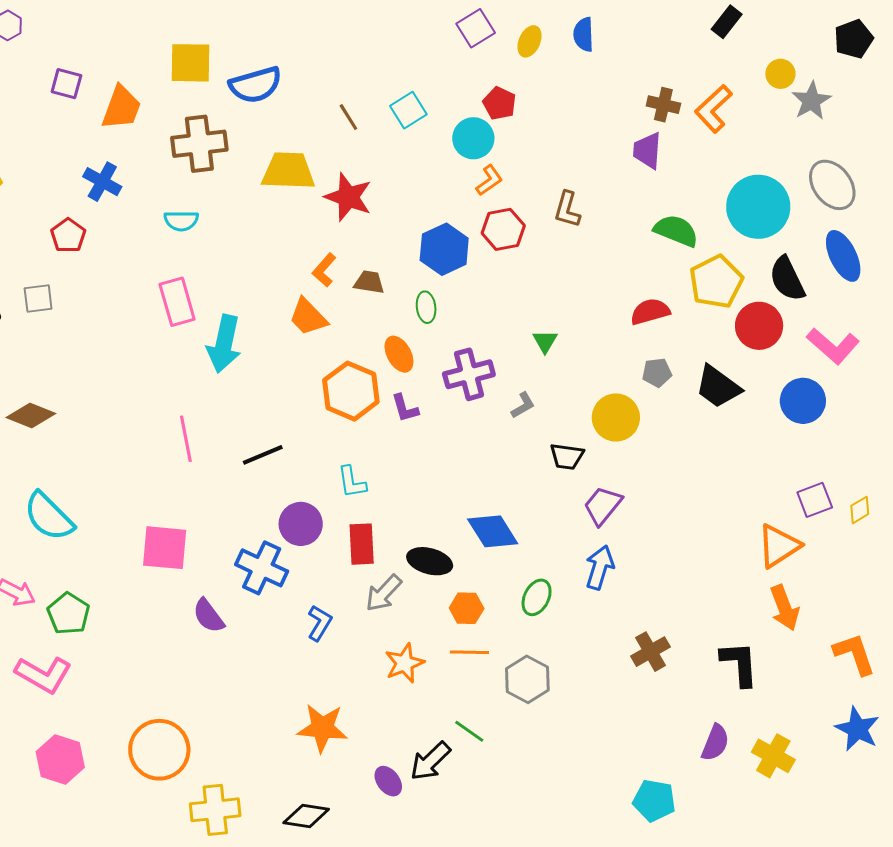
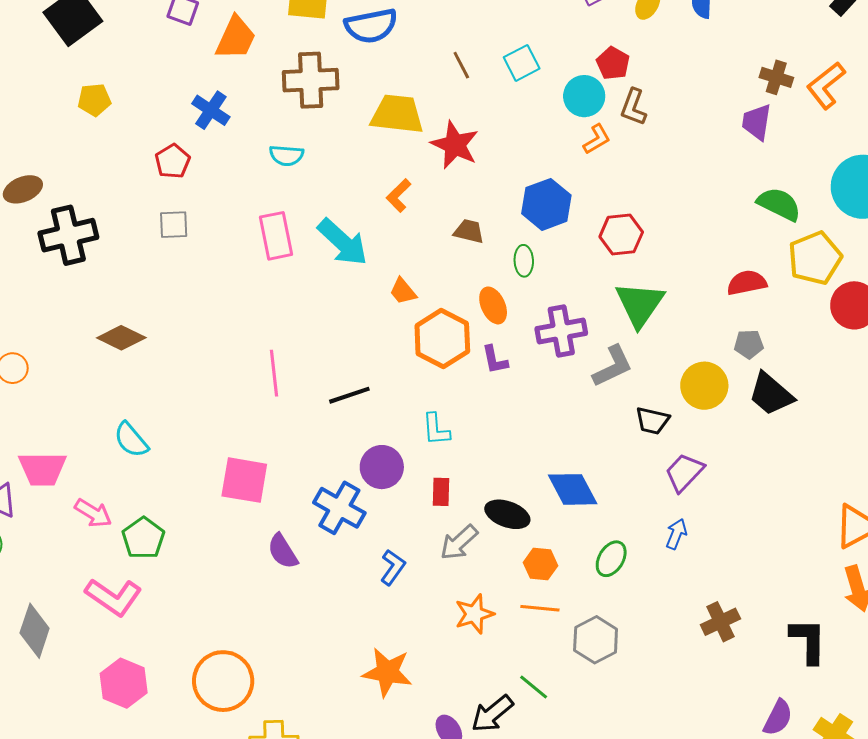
brown L-shape: (567, 209) -> (633, 107), moved
red hexagon: (503, 229) -> (621, 235), moved
orange L-shape: (324, 270) -> (399, 196), moved
gray square: (38, 299) -> (174, 225), moved
orange trapezoid: (308, 317) -> (403, 291), moved, size x0.7
green triangle: (545, 341) -> (640, 304), size x2.0
cyan arrow: (224, 344) -> (343, 242), moved, turned -64
black trapezoid: (718, 387) -> (771, 394), moved
gray L-shape: (523, 405) -> (613, 366), size x1.6
cyan semicircle: (49, 517) -> (131, 440), size x0.7
red rectangle: (362, 544) -> (441, 492), size x0.7
blue arrow: (600, 567) -> (676, 534), size x0.7

